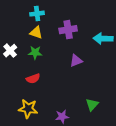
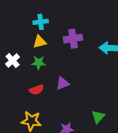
yellow triangle: (36, 33) -> (40, 42), turned -32
purple triangle: (76, 61) -> (63, 83), moved

